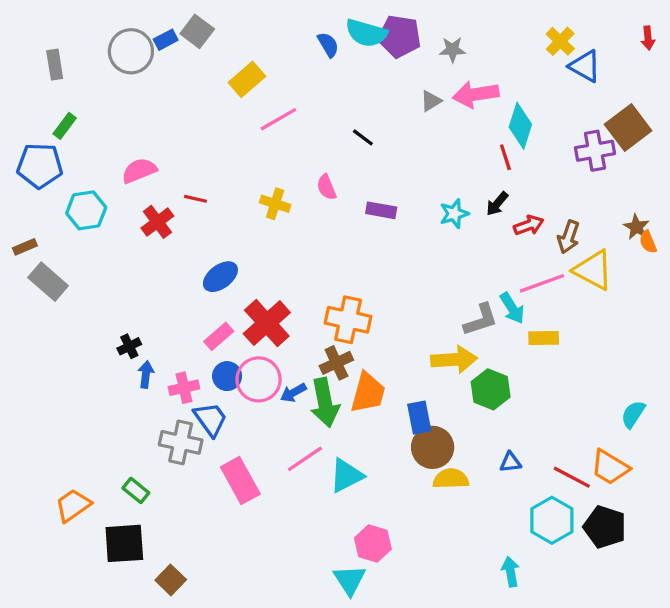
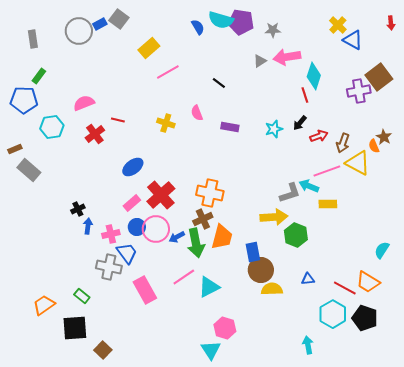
orange semicircle: (648, 242) -> (374, 146), moved
cyan arrow: (512, 308) -> (309, 186), turned 144

